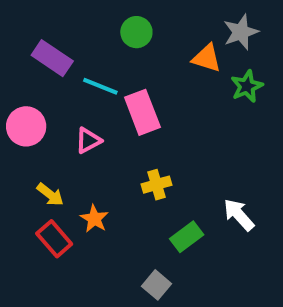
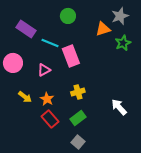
orange triangle: (207, 58) -> (103, 29), turned -35
orange star: (94, 219) -> (47, 99), moved
green rectangle: (187, 237) -> (78, 118), moved
red rectangle: (54, 239) -> (50, 119), moved

